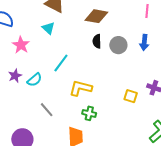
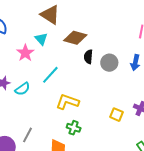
brown diamond: (96, 16) -> (75, 38), moved
pink star: (21, 45) -> (25, 53), moved
gray line: (47, 110) -> (28, 135), moved, turned 63

